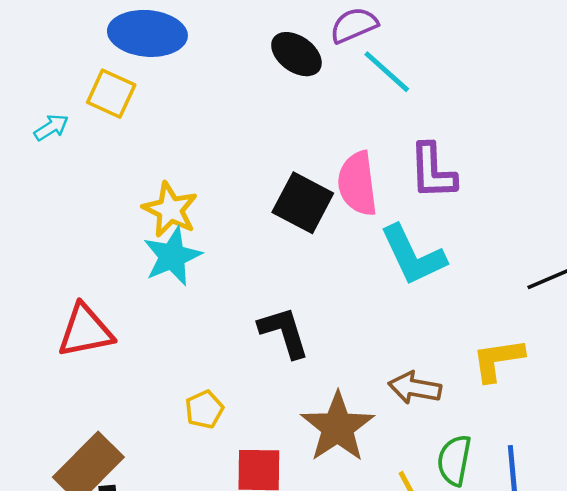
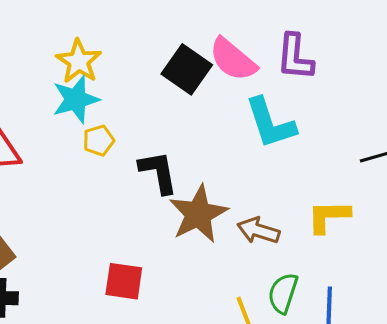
pink semicircle: (357, 184) -> (233, 59), turned -50
yellow pentagon: (204, 409) -> (99, 140), moved
brown star: (337, 427) -> (198, 214), moved

